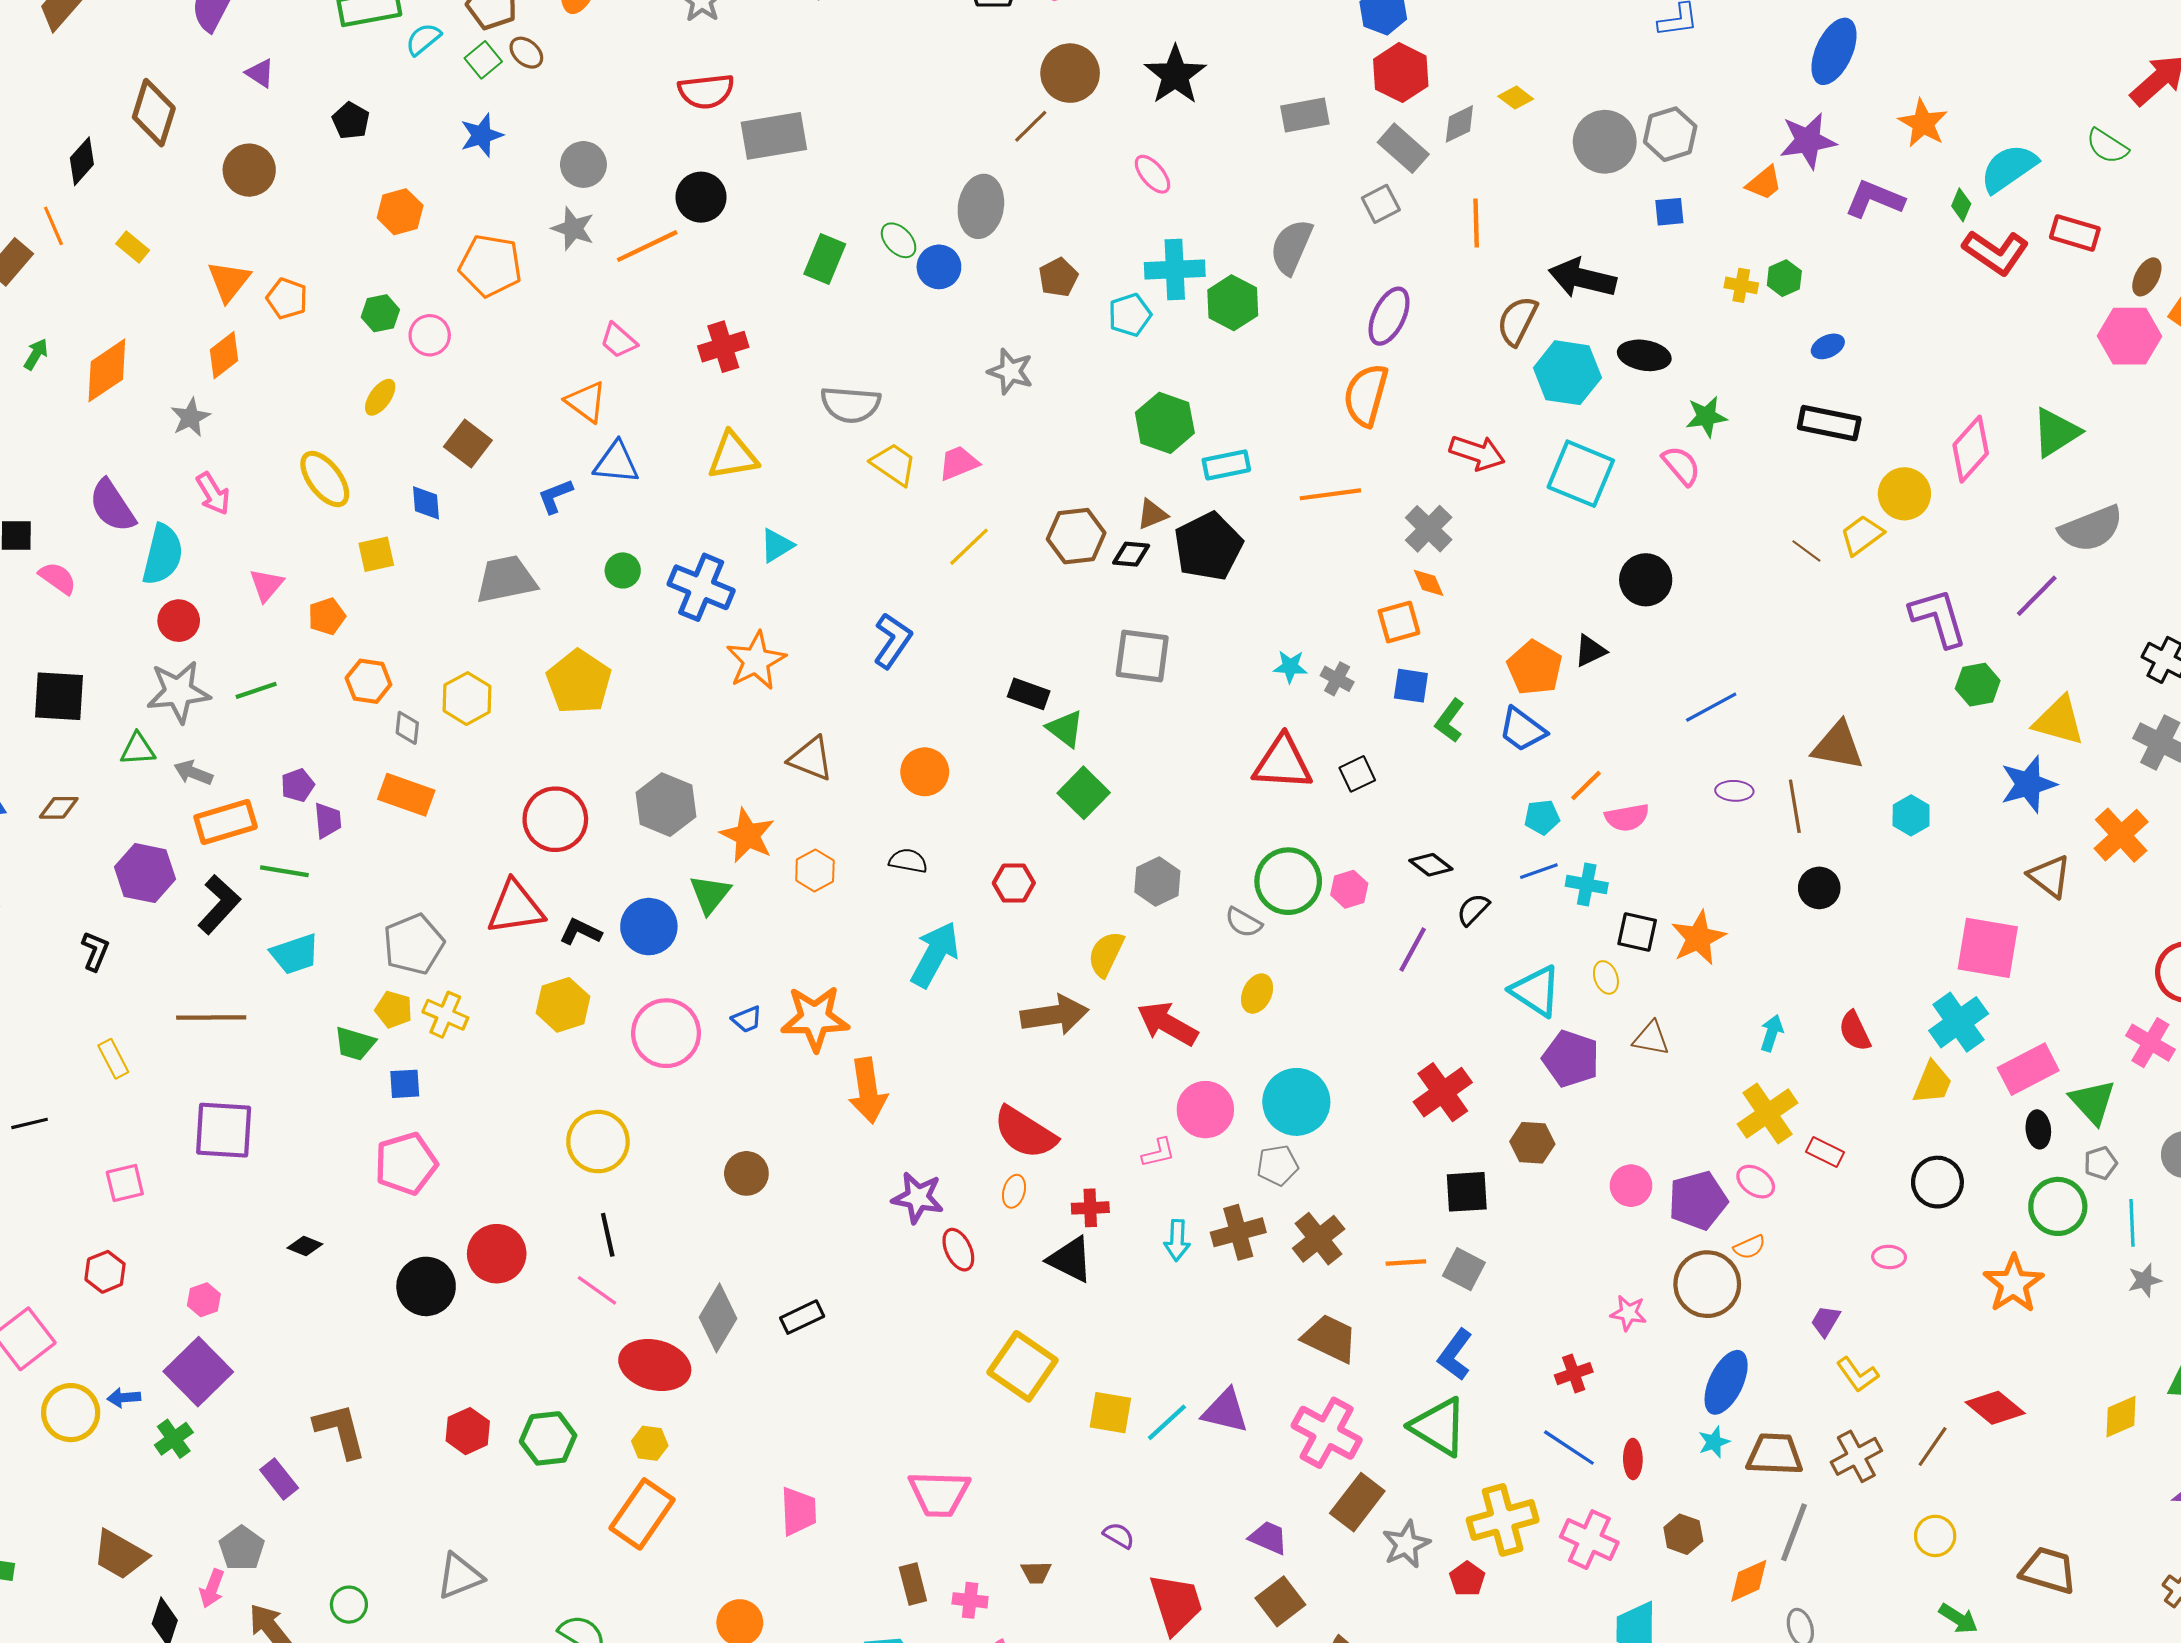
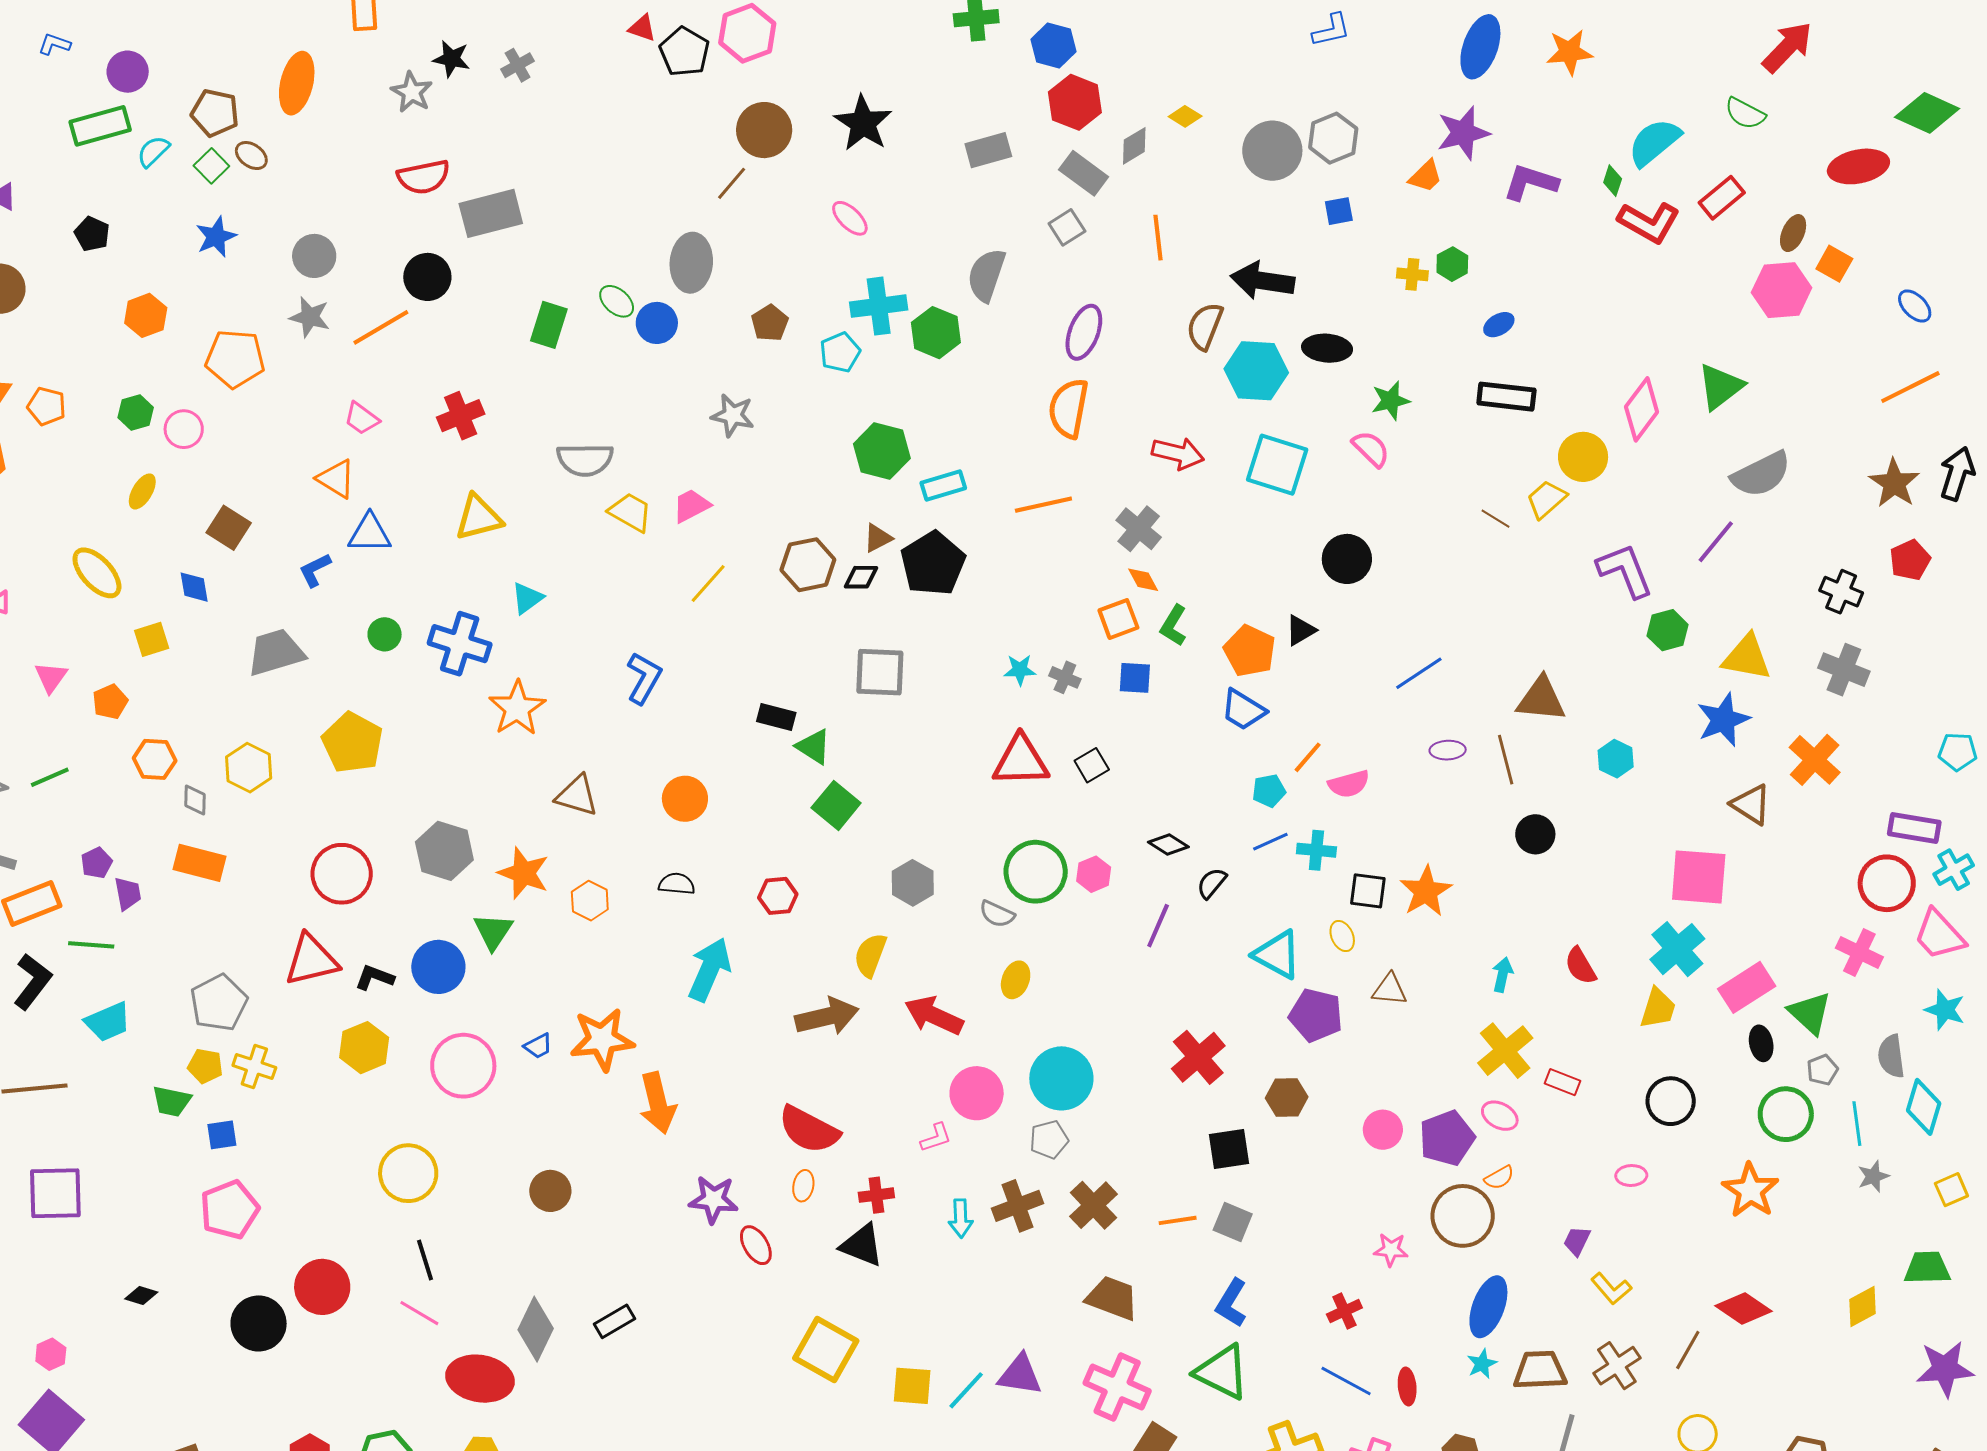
orange star: (1923, 123) -> (1569, 52), moved, turned -30
red rectangle: (2075, 233) -> (1722, 198), turned -51
green L-shape: (1450, 721) -> (1173, 625), moved

